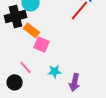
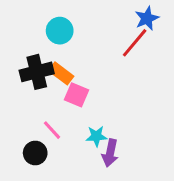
black cross: (16, 16) -> (37, 72), moved
purple arrow: (75, 82) -> (110, 153), moved

